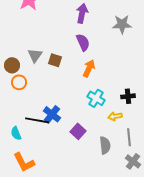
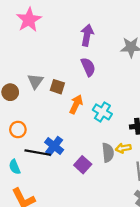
orange arrow: (89, 68) -> (76, 104), moved
orange circle: (19, 82) -> (18, 130), moved
cyan cross: (96, 98) -> (102, 112), moved
gray semicircle: (105, 145) -> (108, 153), moved

